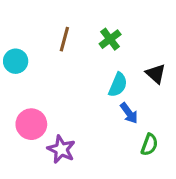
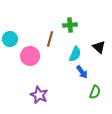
brown line: (64, 39) -> (50, 39), moved
green cross: (110, 39) -> (70, 25), turned 32
pink circle: (31, 124) -> (30, 56), moved

